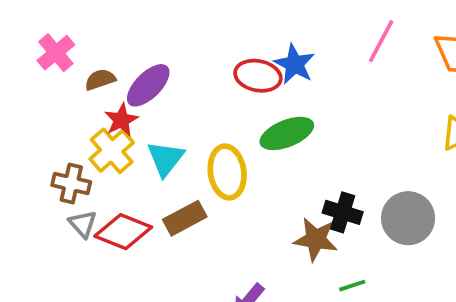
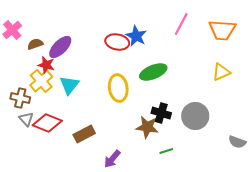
red star: (121, 120) -> (46, 65), turned -30
green ellipse: (287, 133) -> (153, 72), moved
yellow ellipse: (227, 172) -> (118, 88), moved
brown rectangle: (185, 218) -> (84, 134), moved

